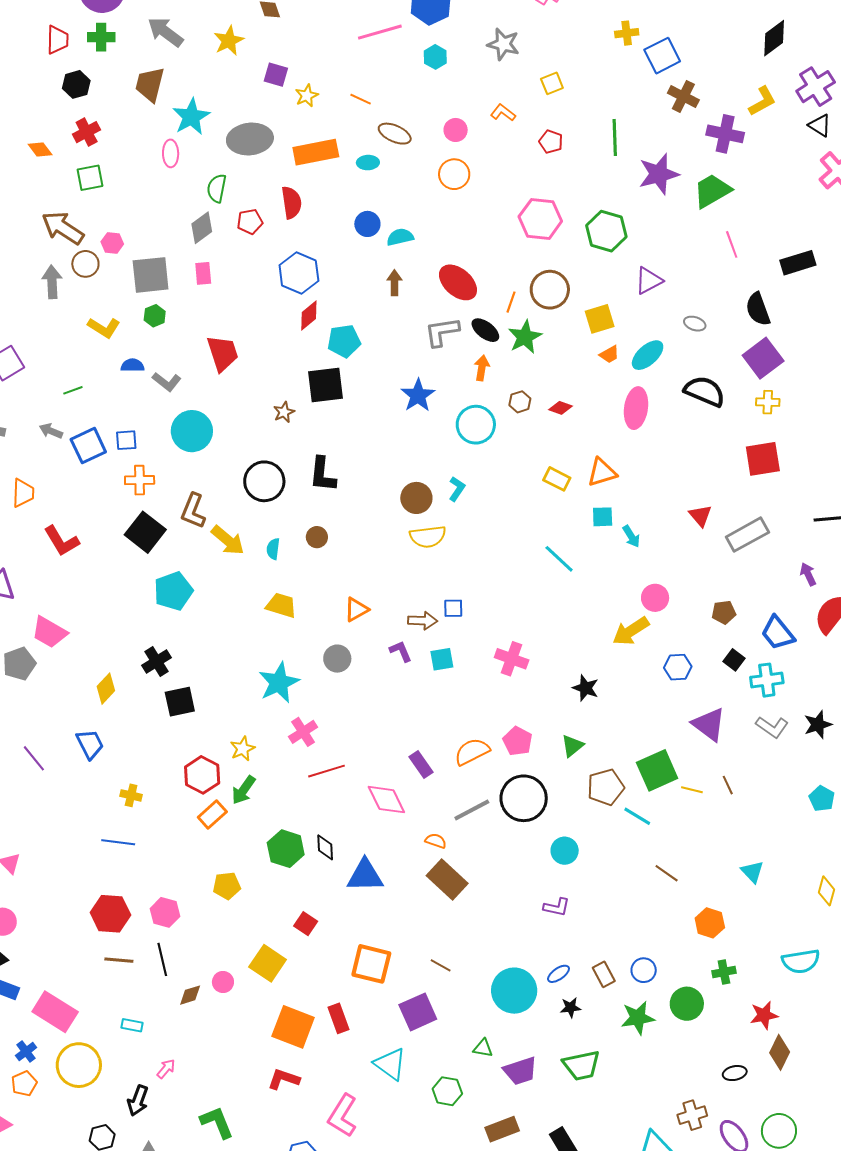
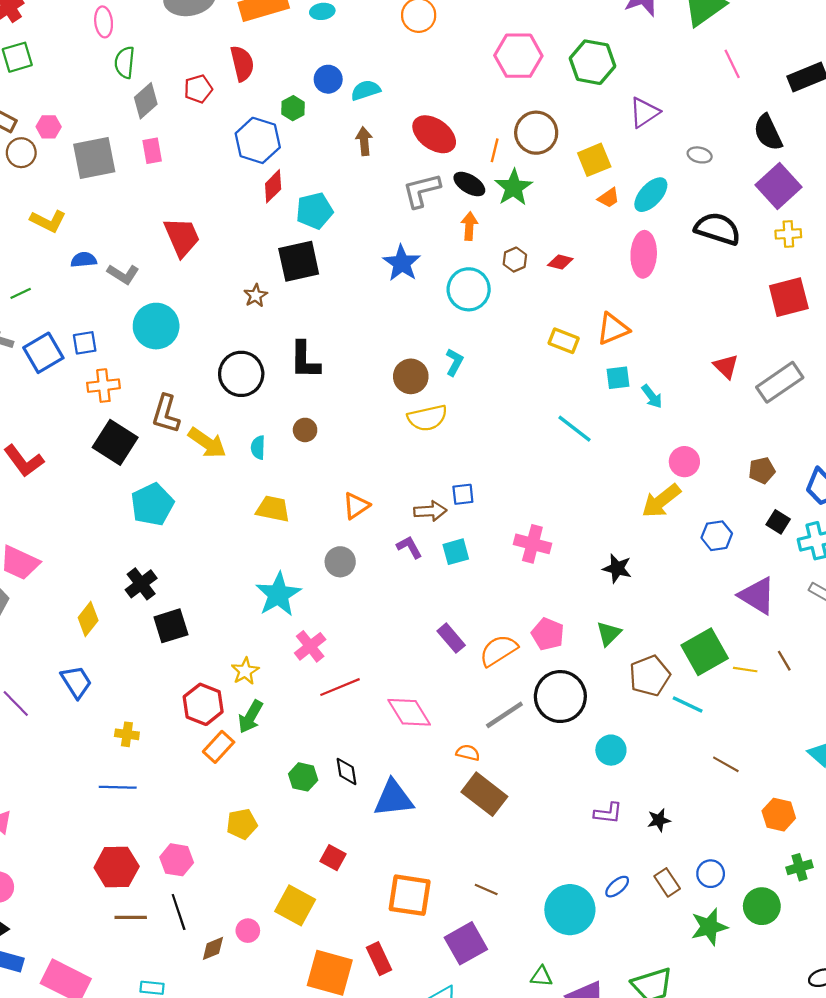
green semicircle: (217, 188) -> (125, 62), moved
green hexagon: (155, 316) -> (293, 108), moved
purple rectangle: (421, 765) -> (451, 638), moved
green hexagon: (286, 849) -> (303, 777), size x0.7
black star: (570, 1008) -> (659, 820), moved

